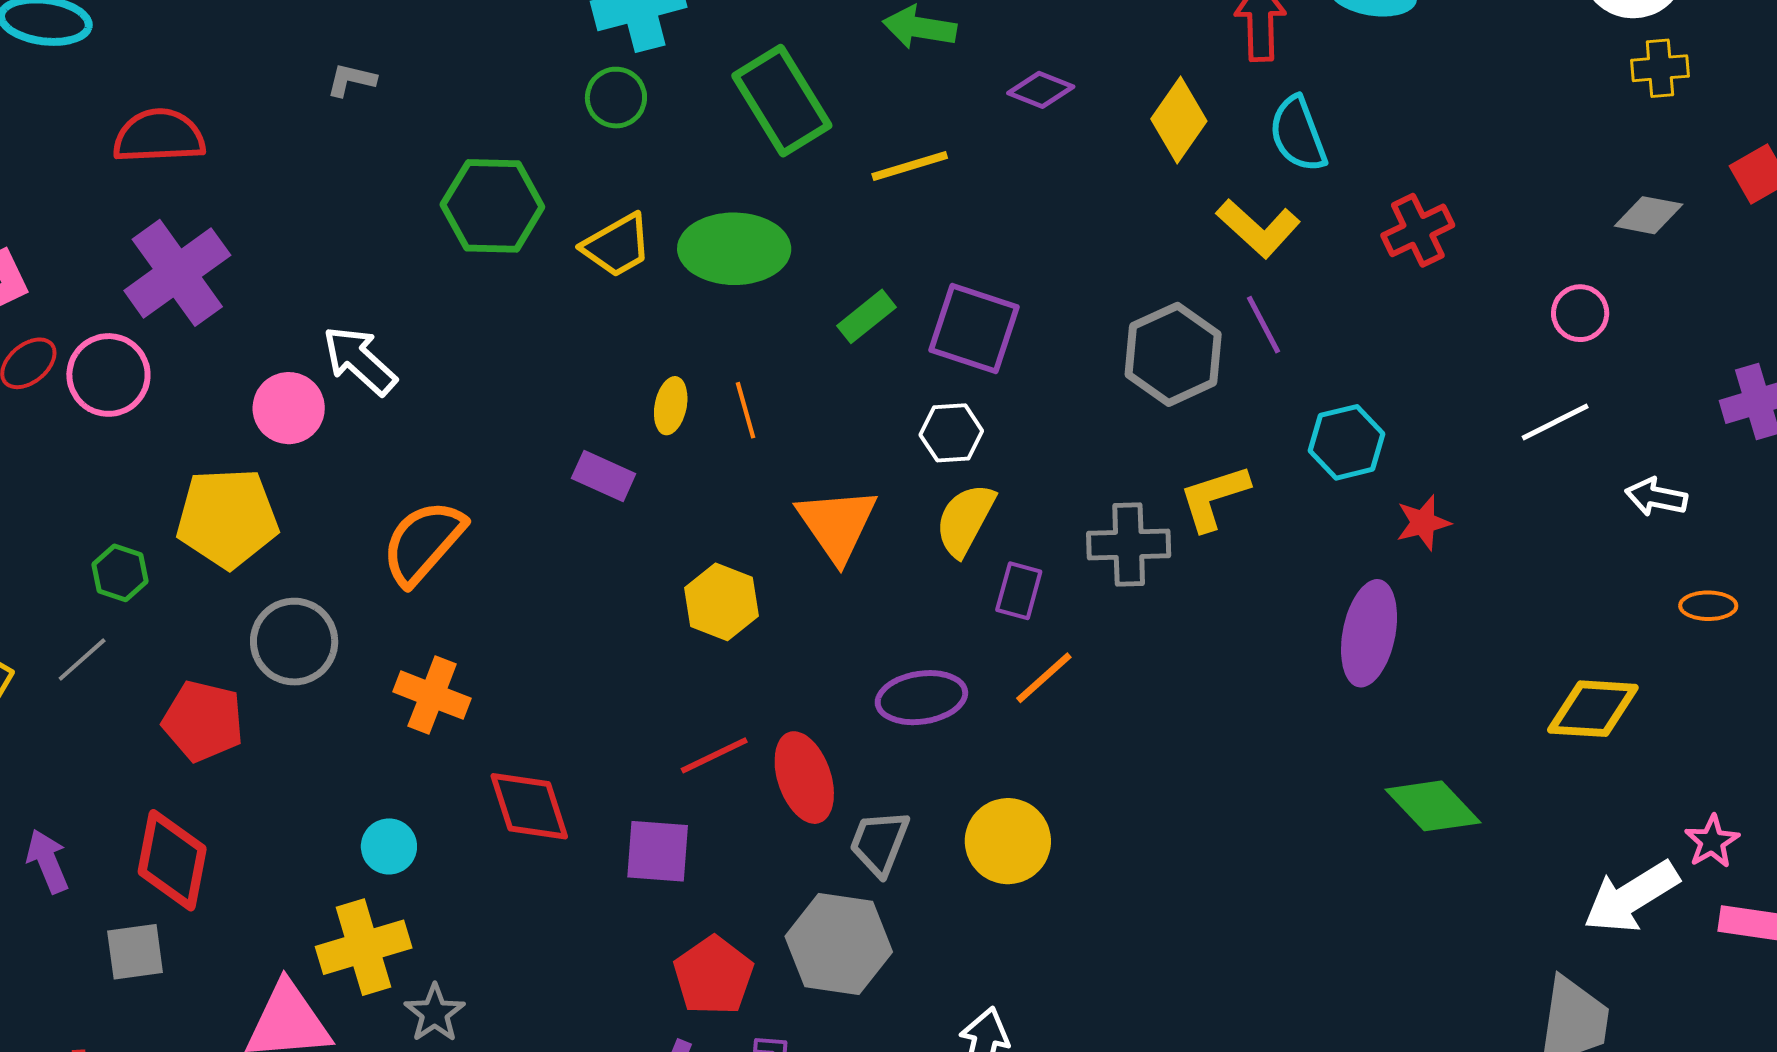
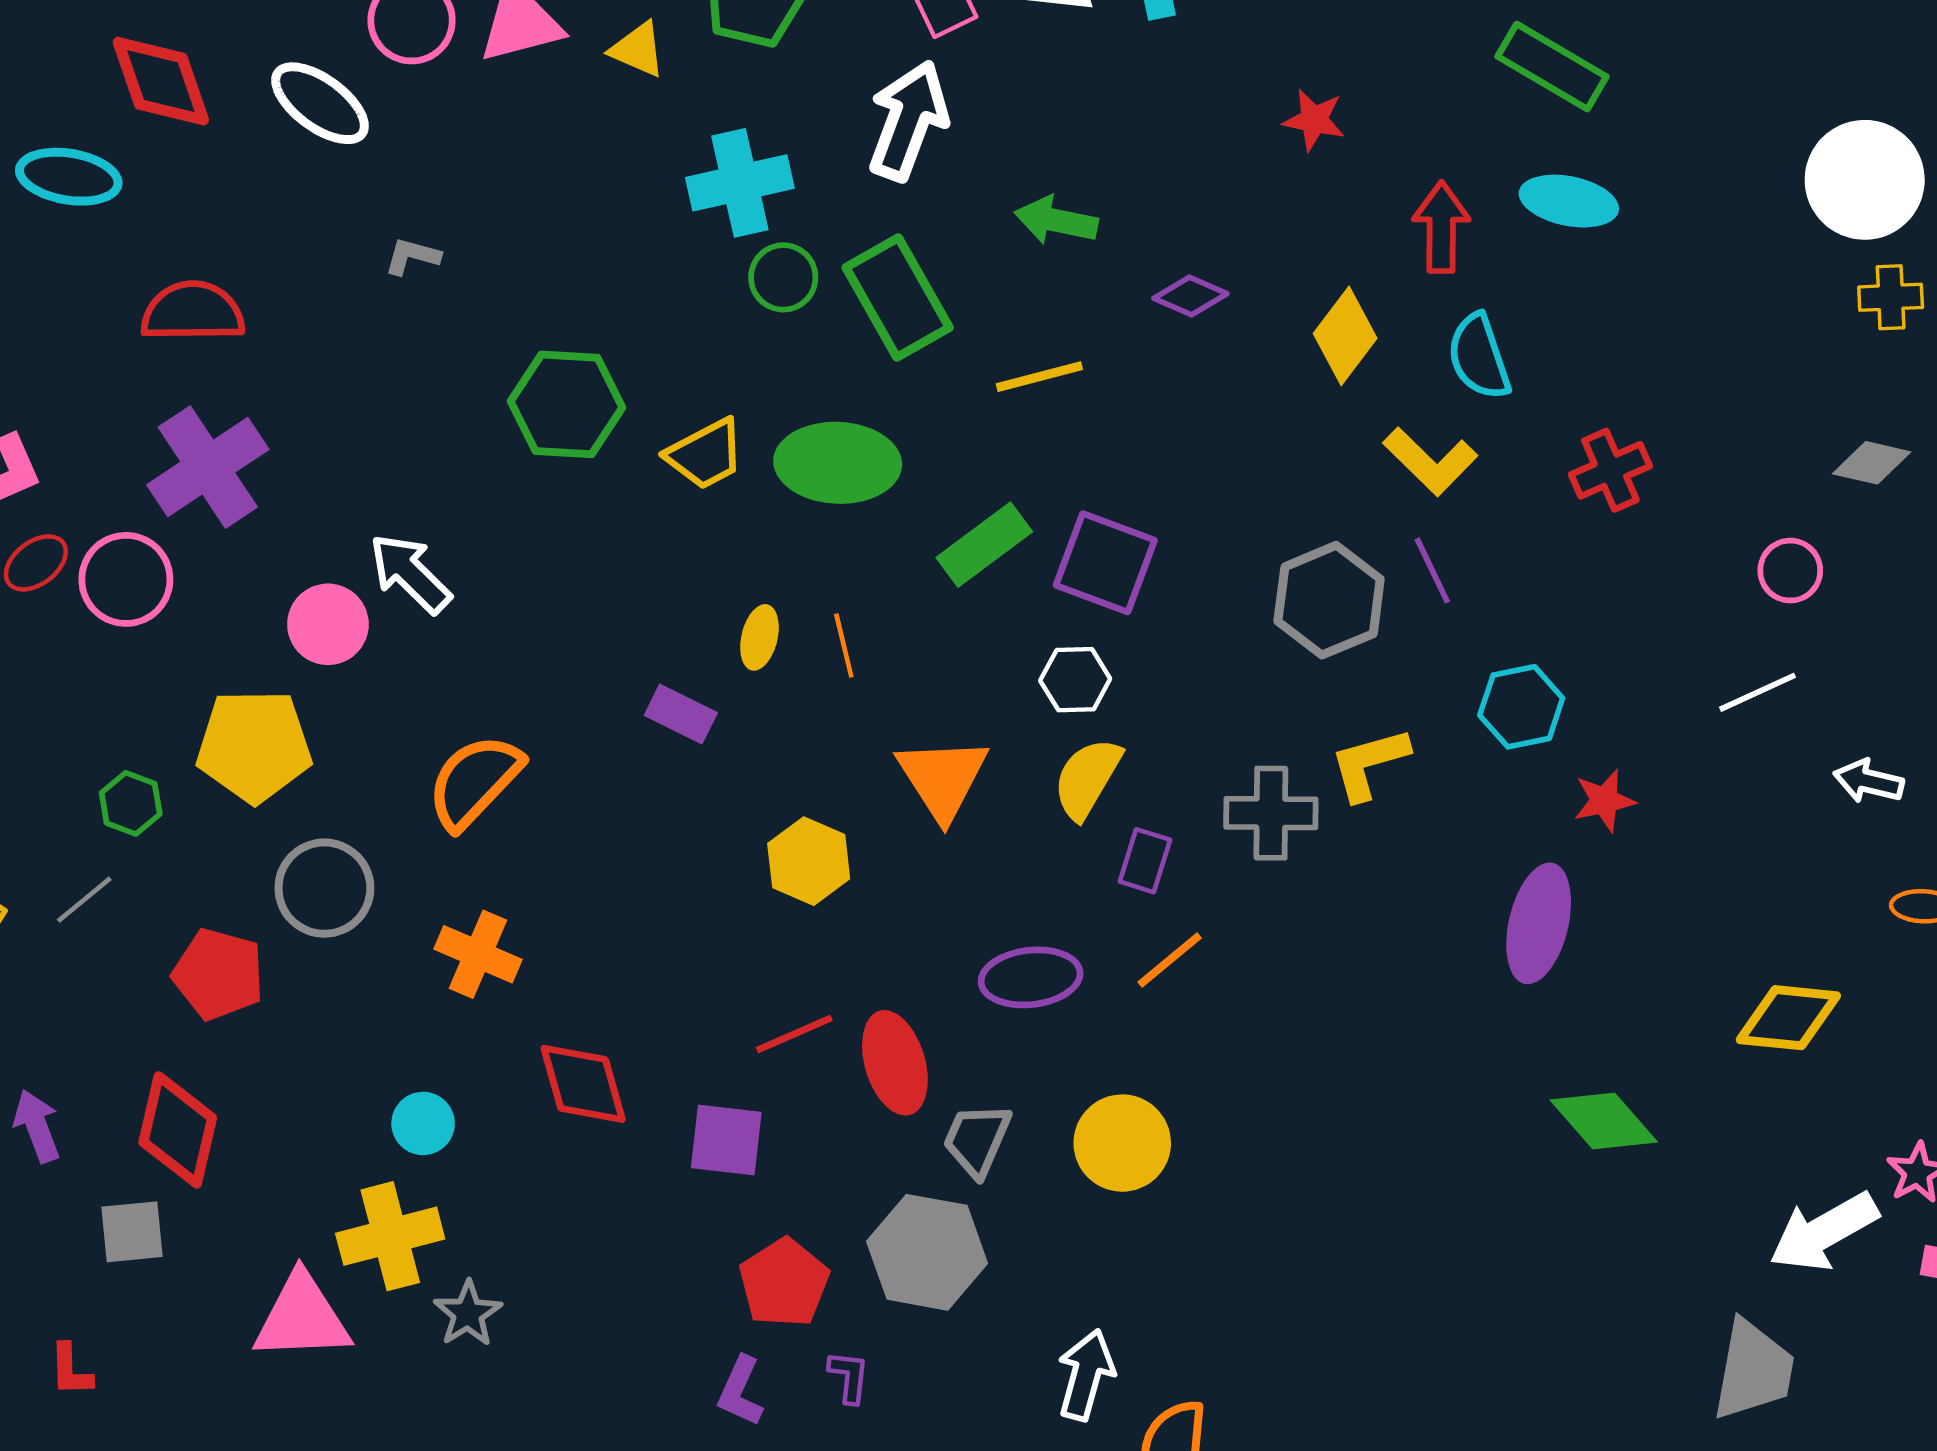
green circle: (616, 98) -> (783, 277), moved
green rectangle: (866, 316) -> (984, 545), size x1.4

